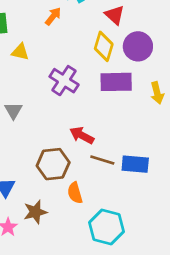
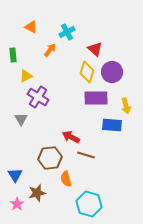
yellow triangle: (20, 52) -> (26, 76), turned -40
purple cross: (64, 81) -> (38, 97), moved
blue rectangle: (135, 164) -> (112, 125), moved

